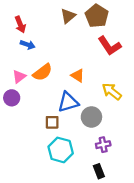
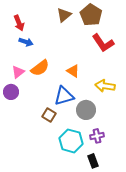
yellow arrow: (112, 91) -> (105, 86), turned -30
brown square: (52, 122) -> (49, 115), turned 32
cyan hexagon: (61, 150) -> (71, 141), moved

